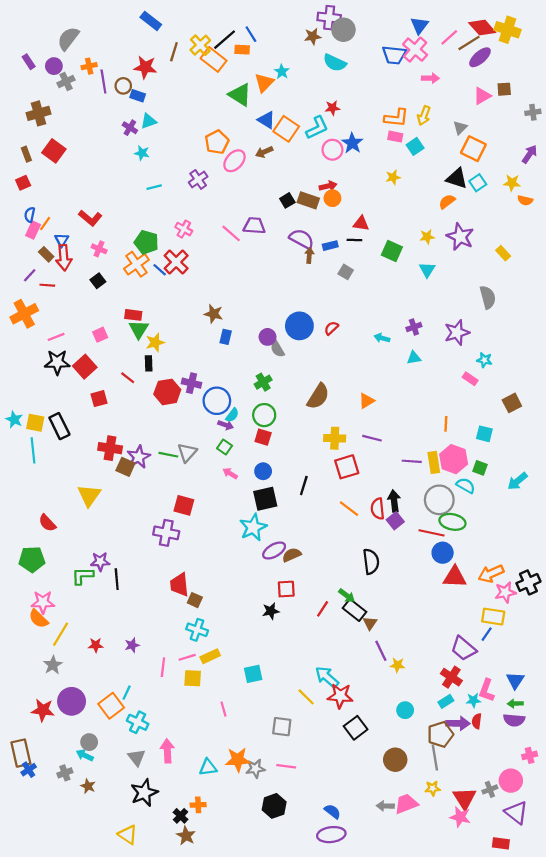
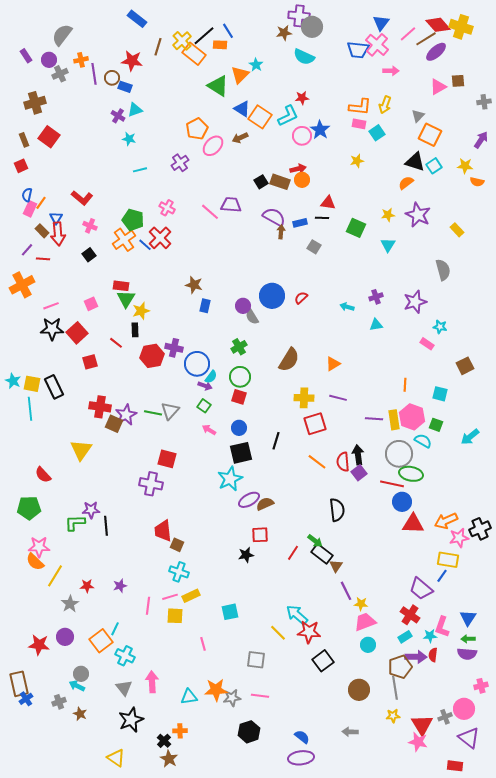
gray star: (53, 665) -> (70, 604), moved
purple circle: (72, 701) -> (65, 637), size x0.7
pink trapezoid: (406, 804) -> (365, 622), moved

